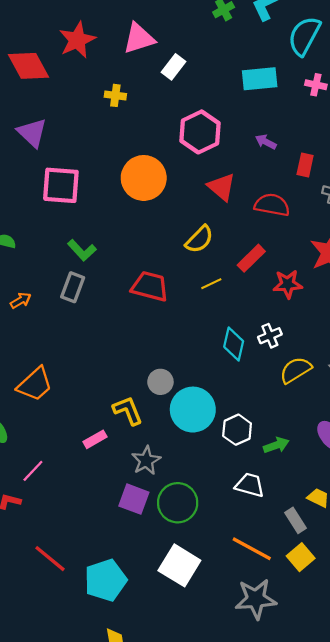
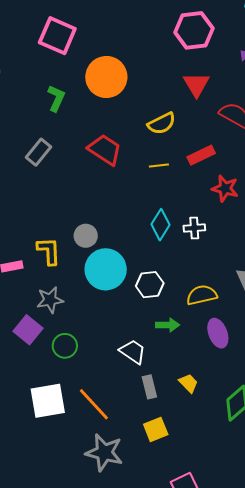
orange circle: (144, 178) -> (106, 77), moved
green L-shape: (82, 250) -> (56, 98), turned -132
gray rectangle: (73, 287) -> (38, 152), moved
yellow semicircle: (296, 370) -> (202, 295), moved
white hexagon: (237, 430) -> (150, 285), moved
green circle: (178, 503) -> (65, 346), size x0.7
gray rectangle: (296, 520) -> (149, 387), moved
orange line: (252, 549) -> (94, 404), moved
white square: (179, 565) -> (48, 401), turned 30

